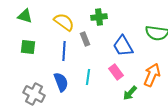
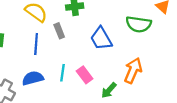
pink rectangle: (116, 72) -> (85, 75), moved
blue semicircle: (61, 82) -> (33, 78), turned -84

